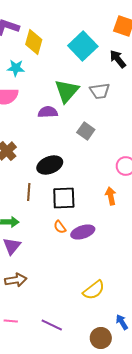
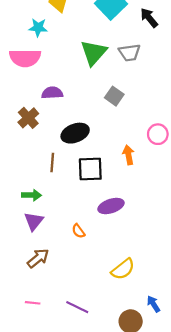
purple semicircle: (48, 112) -> (52, 93), moved
orange arrow: (111, 196) -> (128, 155), moved
orange semicircle: (60, 227) -> (78, 231), moved
brown arrow: (16, 280) -> (38, 258), turned -30

